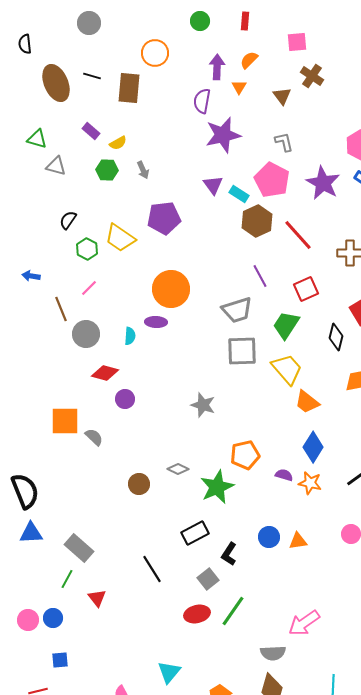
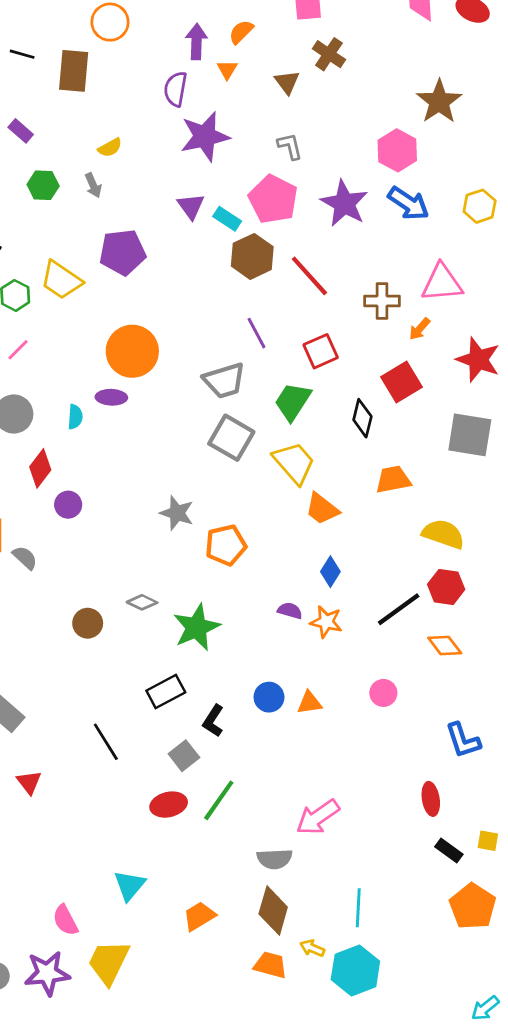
yellow semicircle: (118, 143) -> (110, 148), moved
gray square: (242, 351) -> (231, 438), turned 32
red diamond: (105, 373) -> (40, 468), turned -68
blue diamond: (313, 447) -> (330, 572), size x0.7
orange pentagon: (245, 455) -> (226, 545), moved

